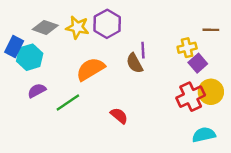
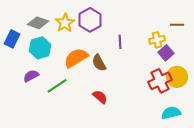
yellow star: (77, 27) -> (65, 23), turned 30
cyan hexagon: (30, 57) -> (40, 48), moved
brown semicircle: (135, 63) -> (99, 63), moved

